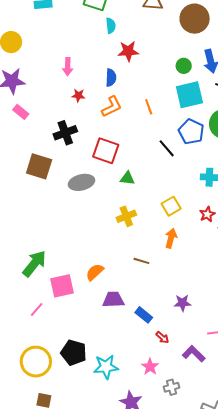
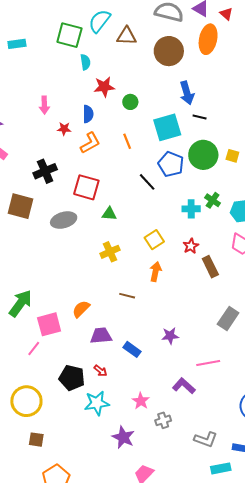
green circle: (184, 66) -> (130, 102), moved
red star: (78, 95) -> (64, 129), moved
pink line: (37, 310) -> (34, 348), moved
red arrow: (162, 337) -> (100, 371), moved
black pentagon: (74, 353) -> (72, 378), moved

